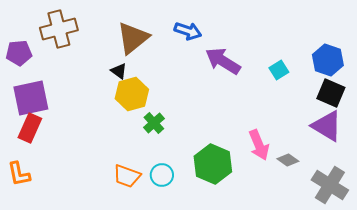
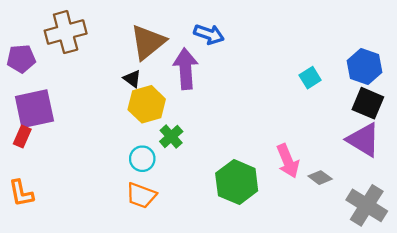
purple arrow: (223, 61) -> (186, 69), moved, turned 54
red rectangle: (30, 128) -> (22, 137), moved, size x0.7
cyan circle: (162, 175) -> (142, 159), moved

